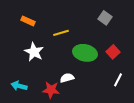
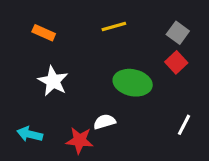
gray square: (105, 18) -> (178, 33), moved
yellow line: (61, 33) -> (114, 27), moved
red square: (113, 52) -> (176, 62), moved

